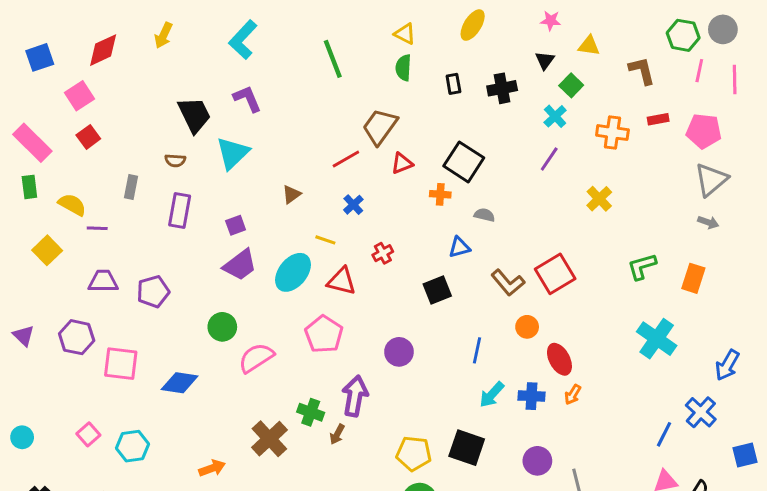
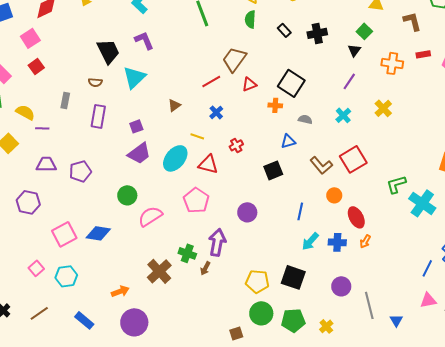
black triangle: (545, 60) -> (354, 50), moved
black rectangle: (453, 84) -> (284, 30), turned -32
cyan cross: (555, 116) -> (343, 115), moved
green L-shape: (642, 266) -> (396, 184), moved
pink square: (121, 364) -> (64, 234), moved, turned -35

